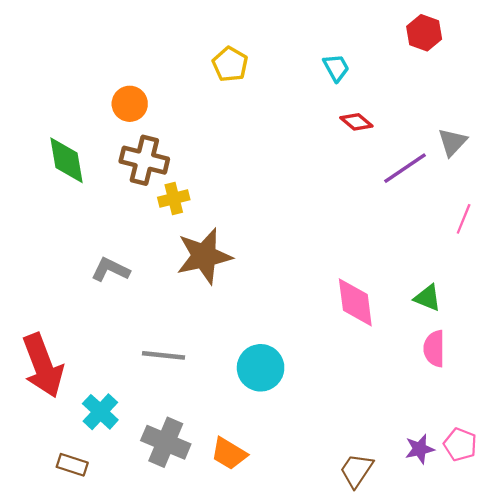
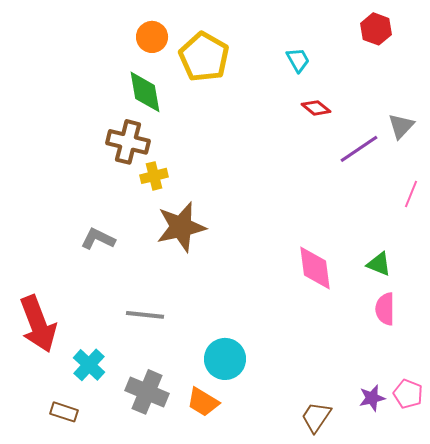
yellow pentagon: (230, 64) -> (204, 57), size x1.6
orange circle: (130, 104) -> (152, 37), moved
green diamond: (67, 160) -> (145, 92), moved
cyan circle: (261, 368) -> (225, 359), moved

